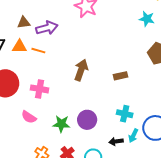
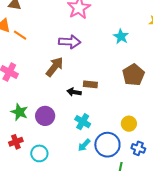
cyan star: (147, 19) -> (121, 36), moved
purple arrow: (47, 28) -> (70, 42), moved
black arrow: (116, 141) -> (74, 92), moved

